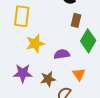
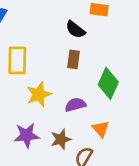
brown rectangle: (76, 20) -> (73, 59), moved

